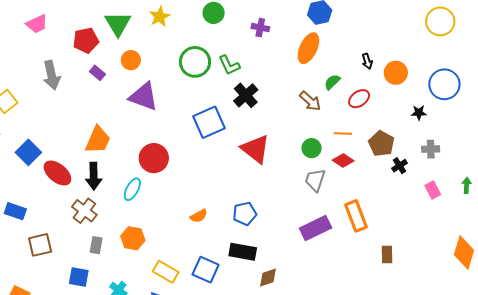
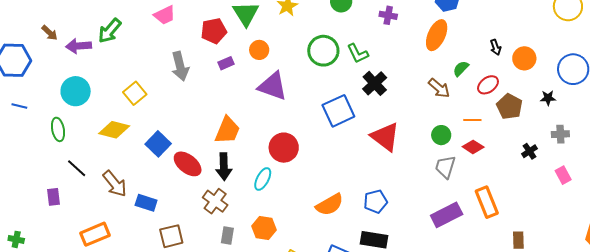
purple rectangle: (97, 73) -> (226, 63), turned -63
brown pentagon: (381, 144) -> (509, 106), moved
orange semicircle: (199, 216) -> (330, 205), size x1.6

